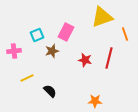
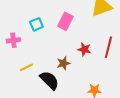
brown star: (52, 51) -> (63, 63), moved
black semicircle: (50, 91) -> (49, 80), size x1.5

